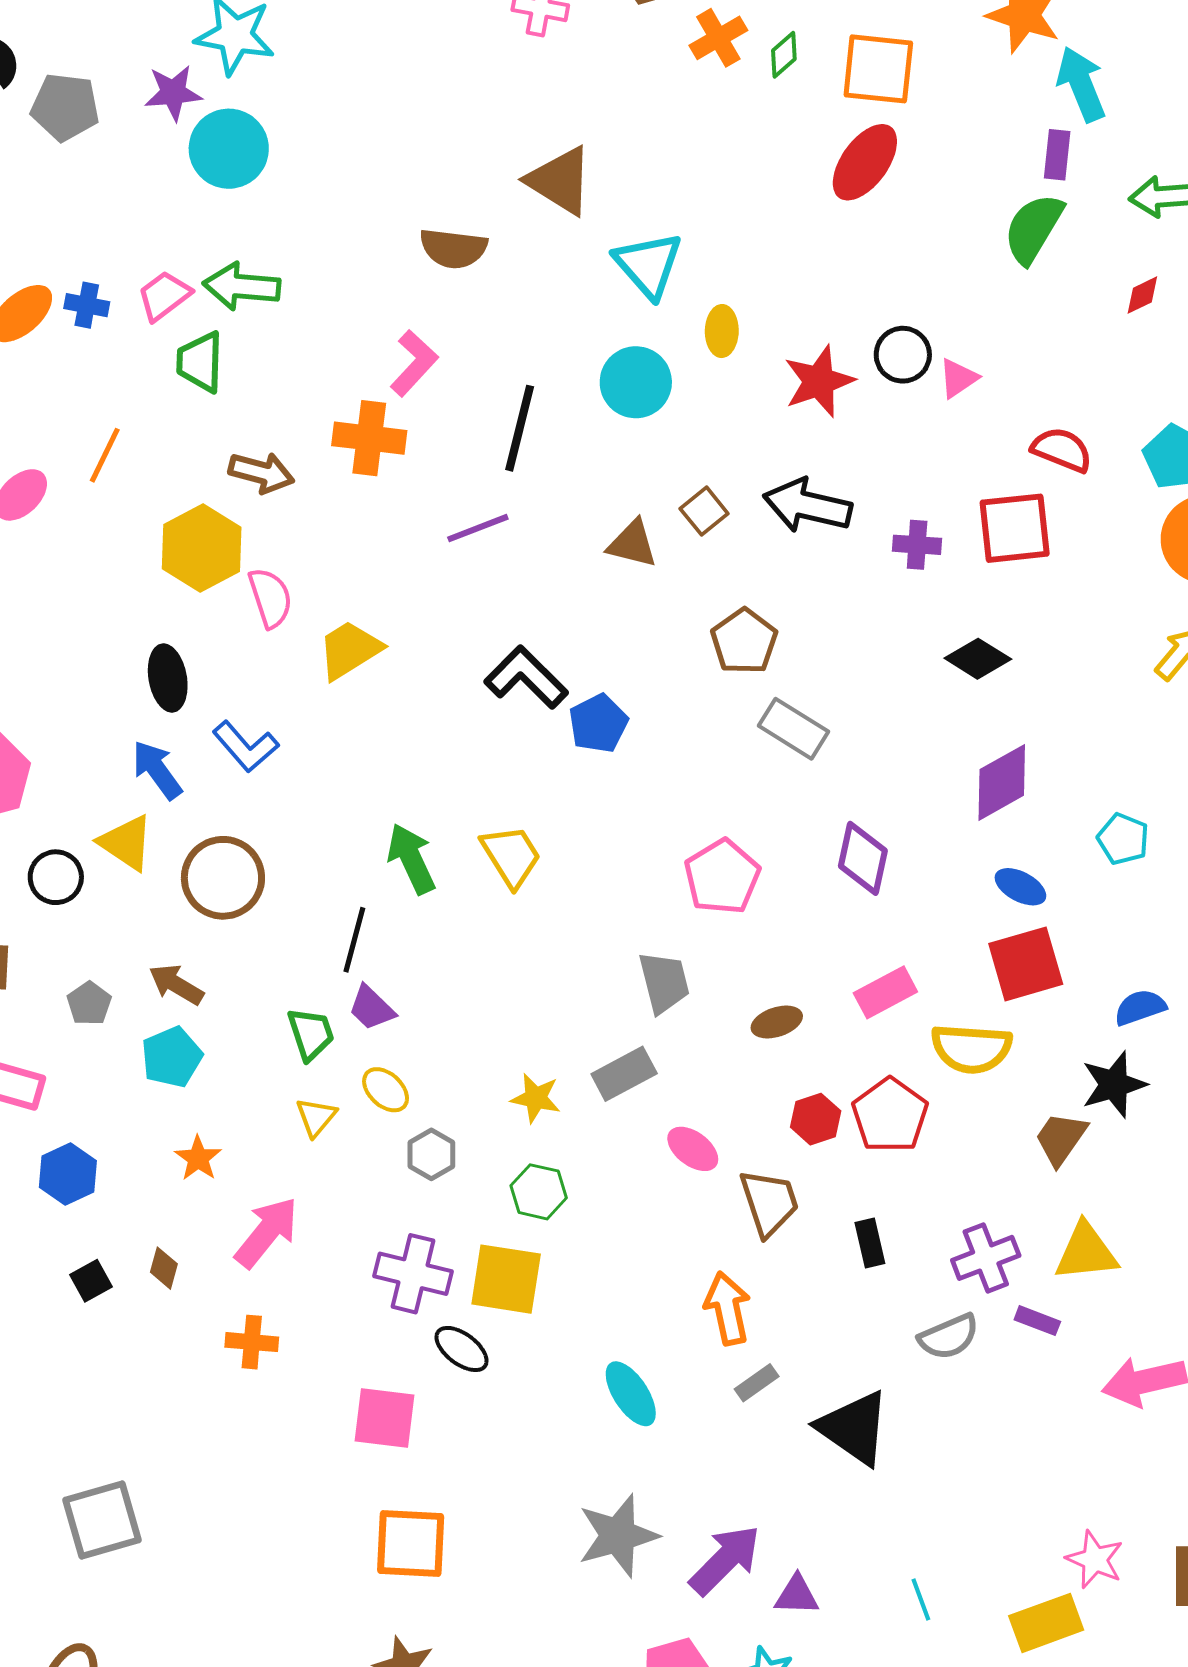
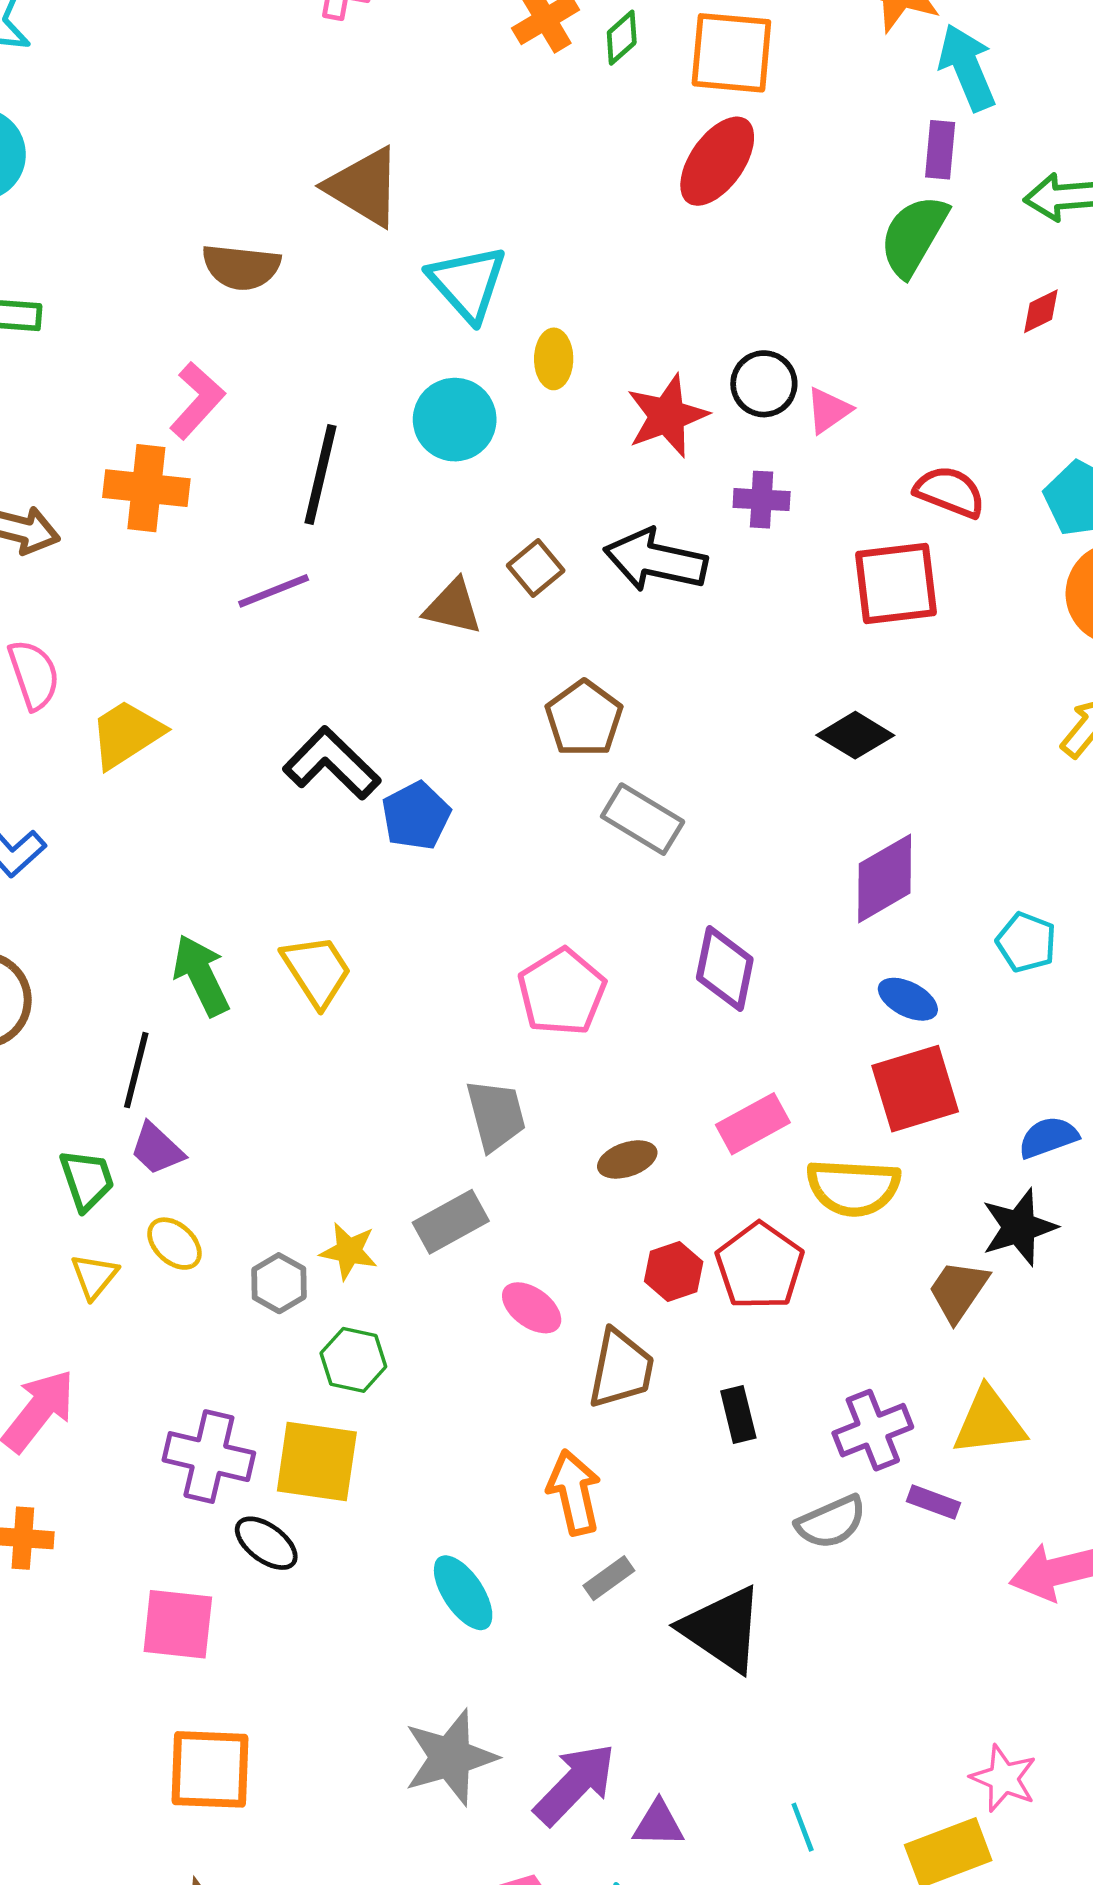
purple cross: (917, 545) -> (762, 500), moved
gray hexagon: (431, 1154) -> (279, 1283), moved
brown trapezoid: (769, 1202) -> (621, 1369), turned 30

